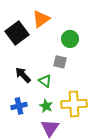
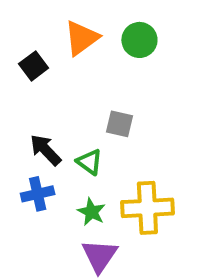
black square: (17, 33) -> (34, 66), size x0.6
green circle: (70, 39) -> (139, 40), moved
blue cross: (19, 106) -> (38, 194), moved

